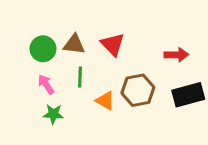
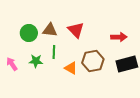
pink arrow: (46, 84) -> (12, 64), moved
green star: (53, 114) -> (36, 61), moved

